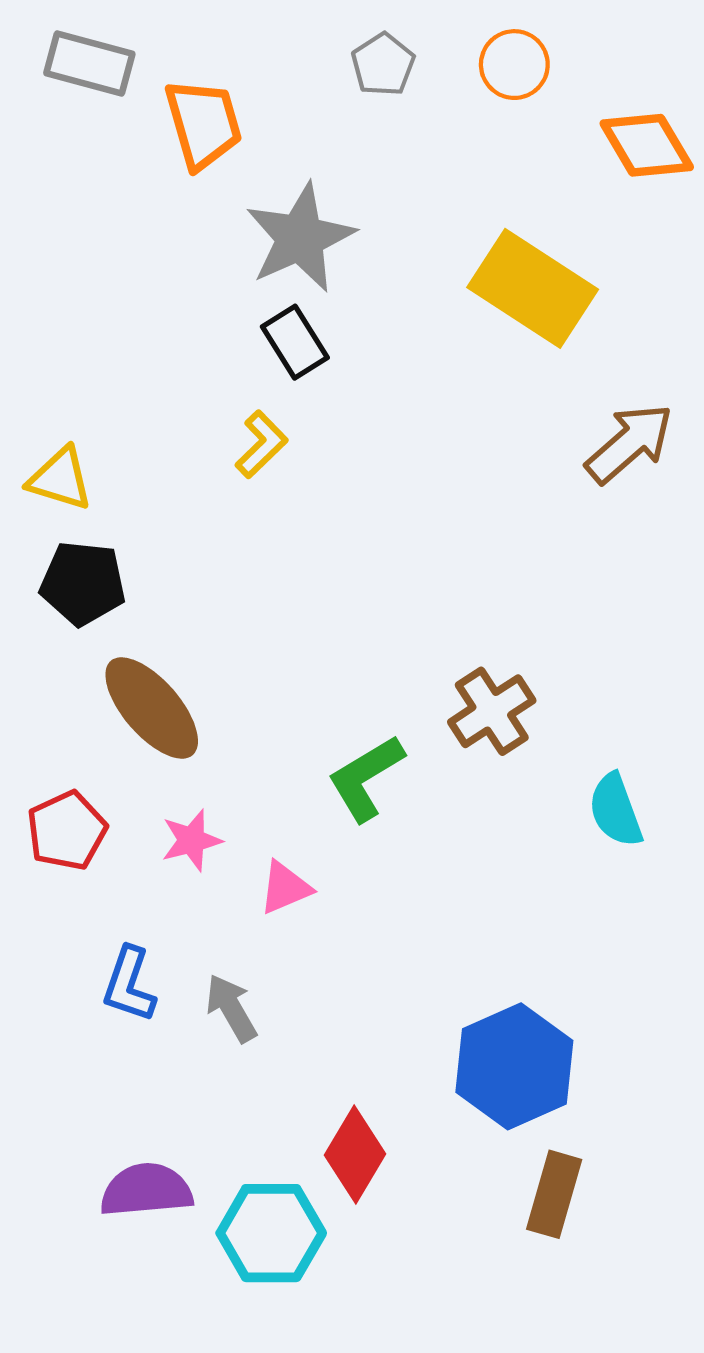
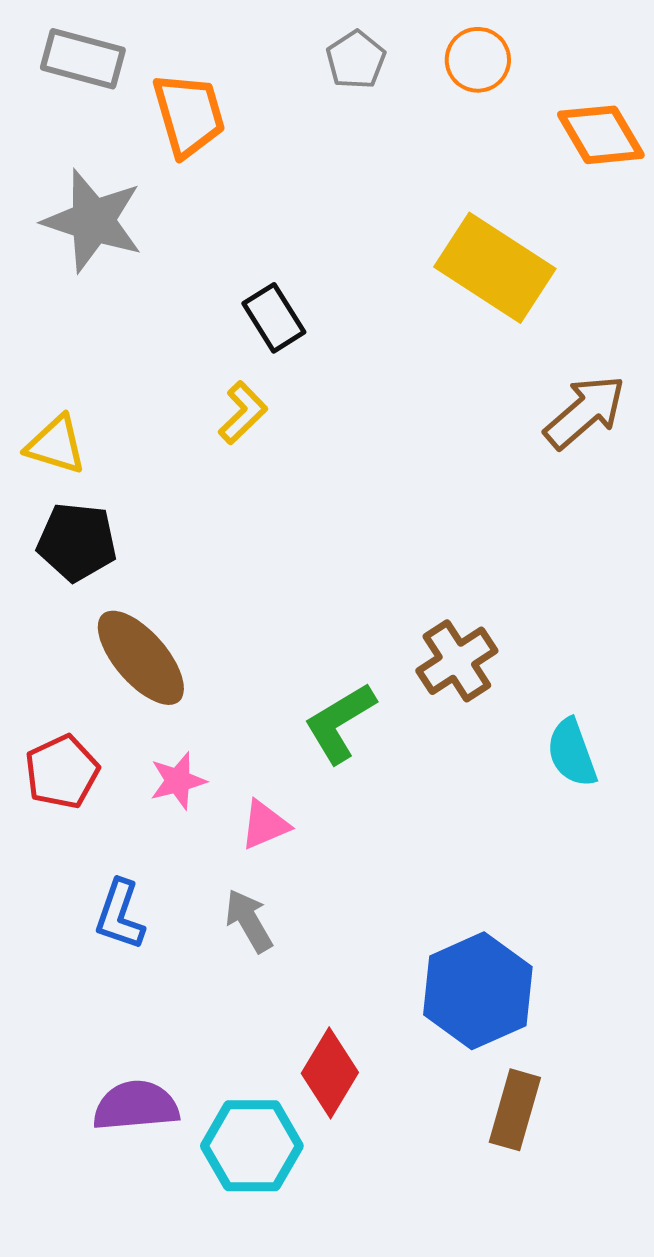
gray star: (300, 238) -> (93, 221), moved, turned -30
gray arrow: (231, 1008) -> (249, 921), moved

